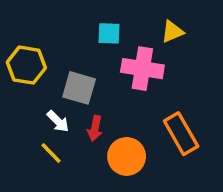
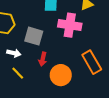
white arrow: (58, 121) -> (14, 53), moved, turned -32

